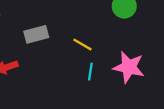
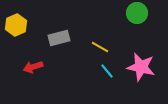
cyan line: (90, 72) -> (107, 71), turned -49

